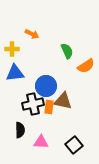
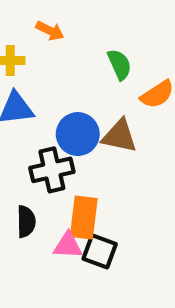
brown triangle: (63, 101) -> (119, 136), moved
orange rectangle: (49, 107) -> (84, 218), moved, size x1.5
black square: (74, 145) -> (100, 251), moved, turned -30

